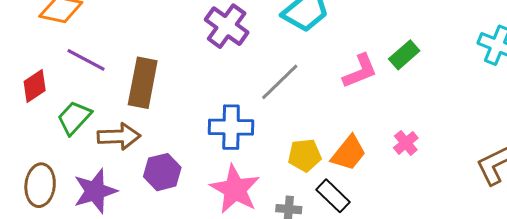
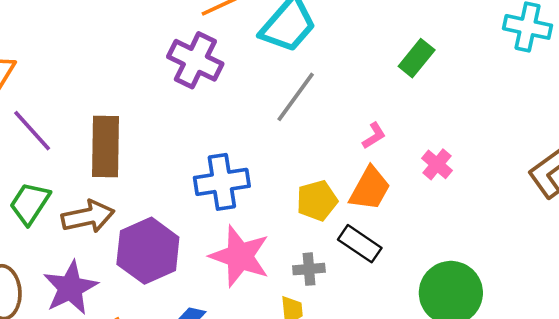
purple line: (86, 60) -> (32, 131), turned 30
pink L-shape: (360, 71) -> (374, 136), moved, size x0.6
gray line: (280, 82) -> (296, 97), moved
purple hexagon: (162, 172) -> (148, 251), size x1.4

